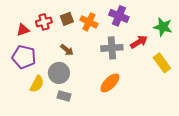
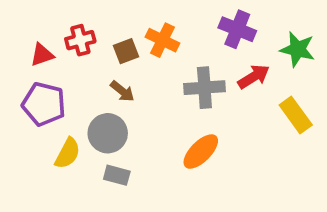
purple cross: (119, 16) -> (237, 29), moved
brown square: (67, 19) -> (126, 51), moved

